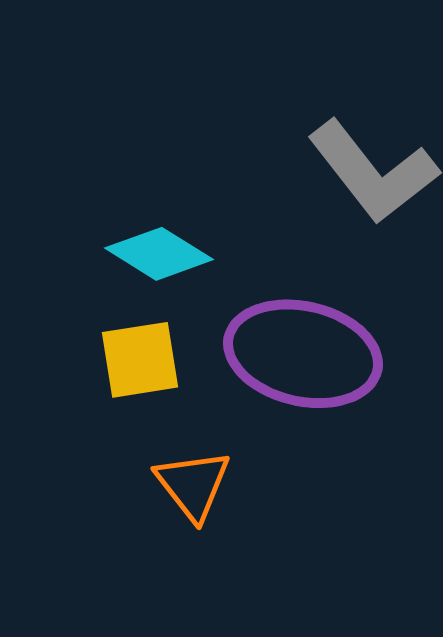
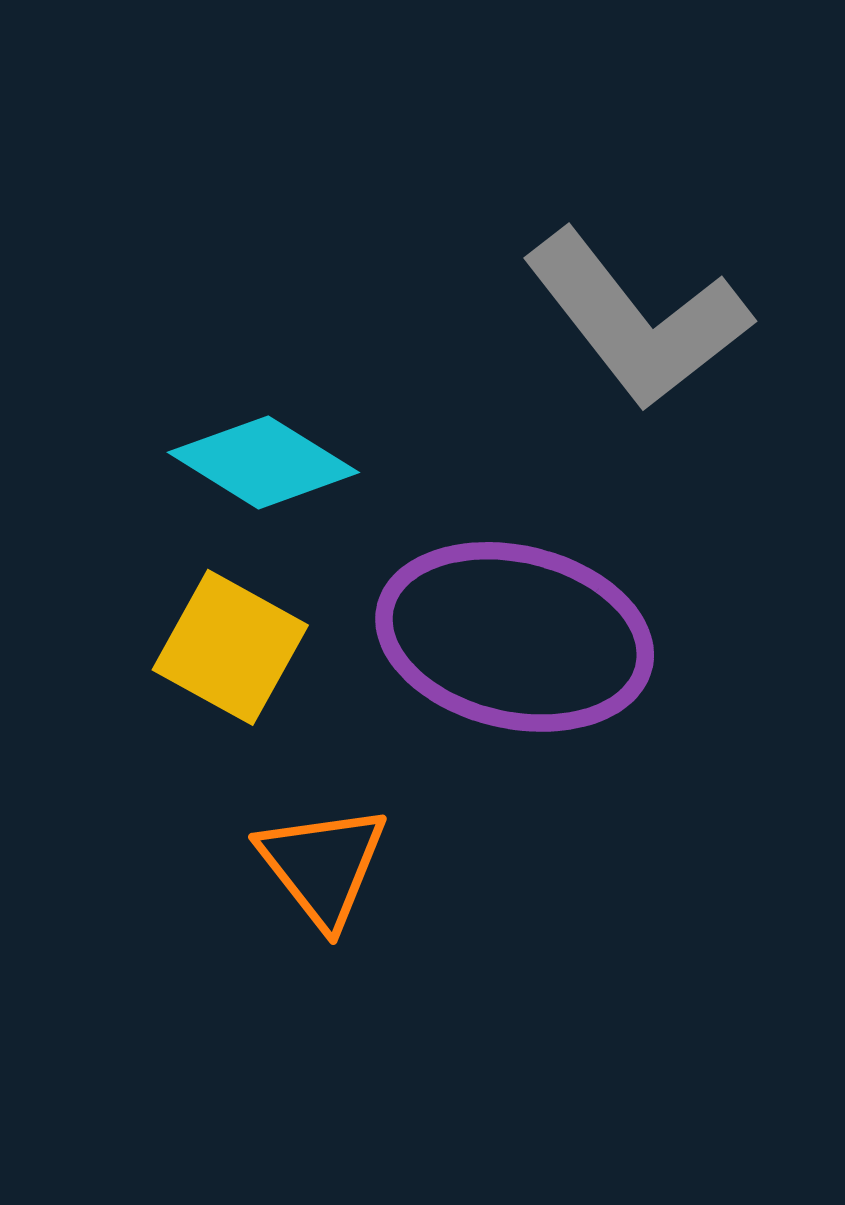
yellow square: (140, 360) -> (230, 647), turned 38

